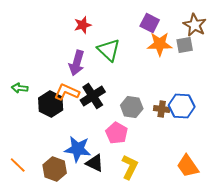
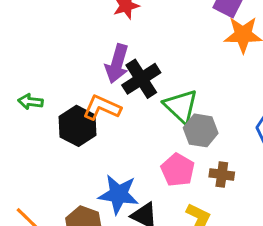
green triangle: (109, 50) -> (181, 106), moved
black cross: (93, 96) -> (141, 79), moved
brown cross: (162, 109) -> (222, 175), moved

